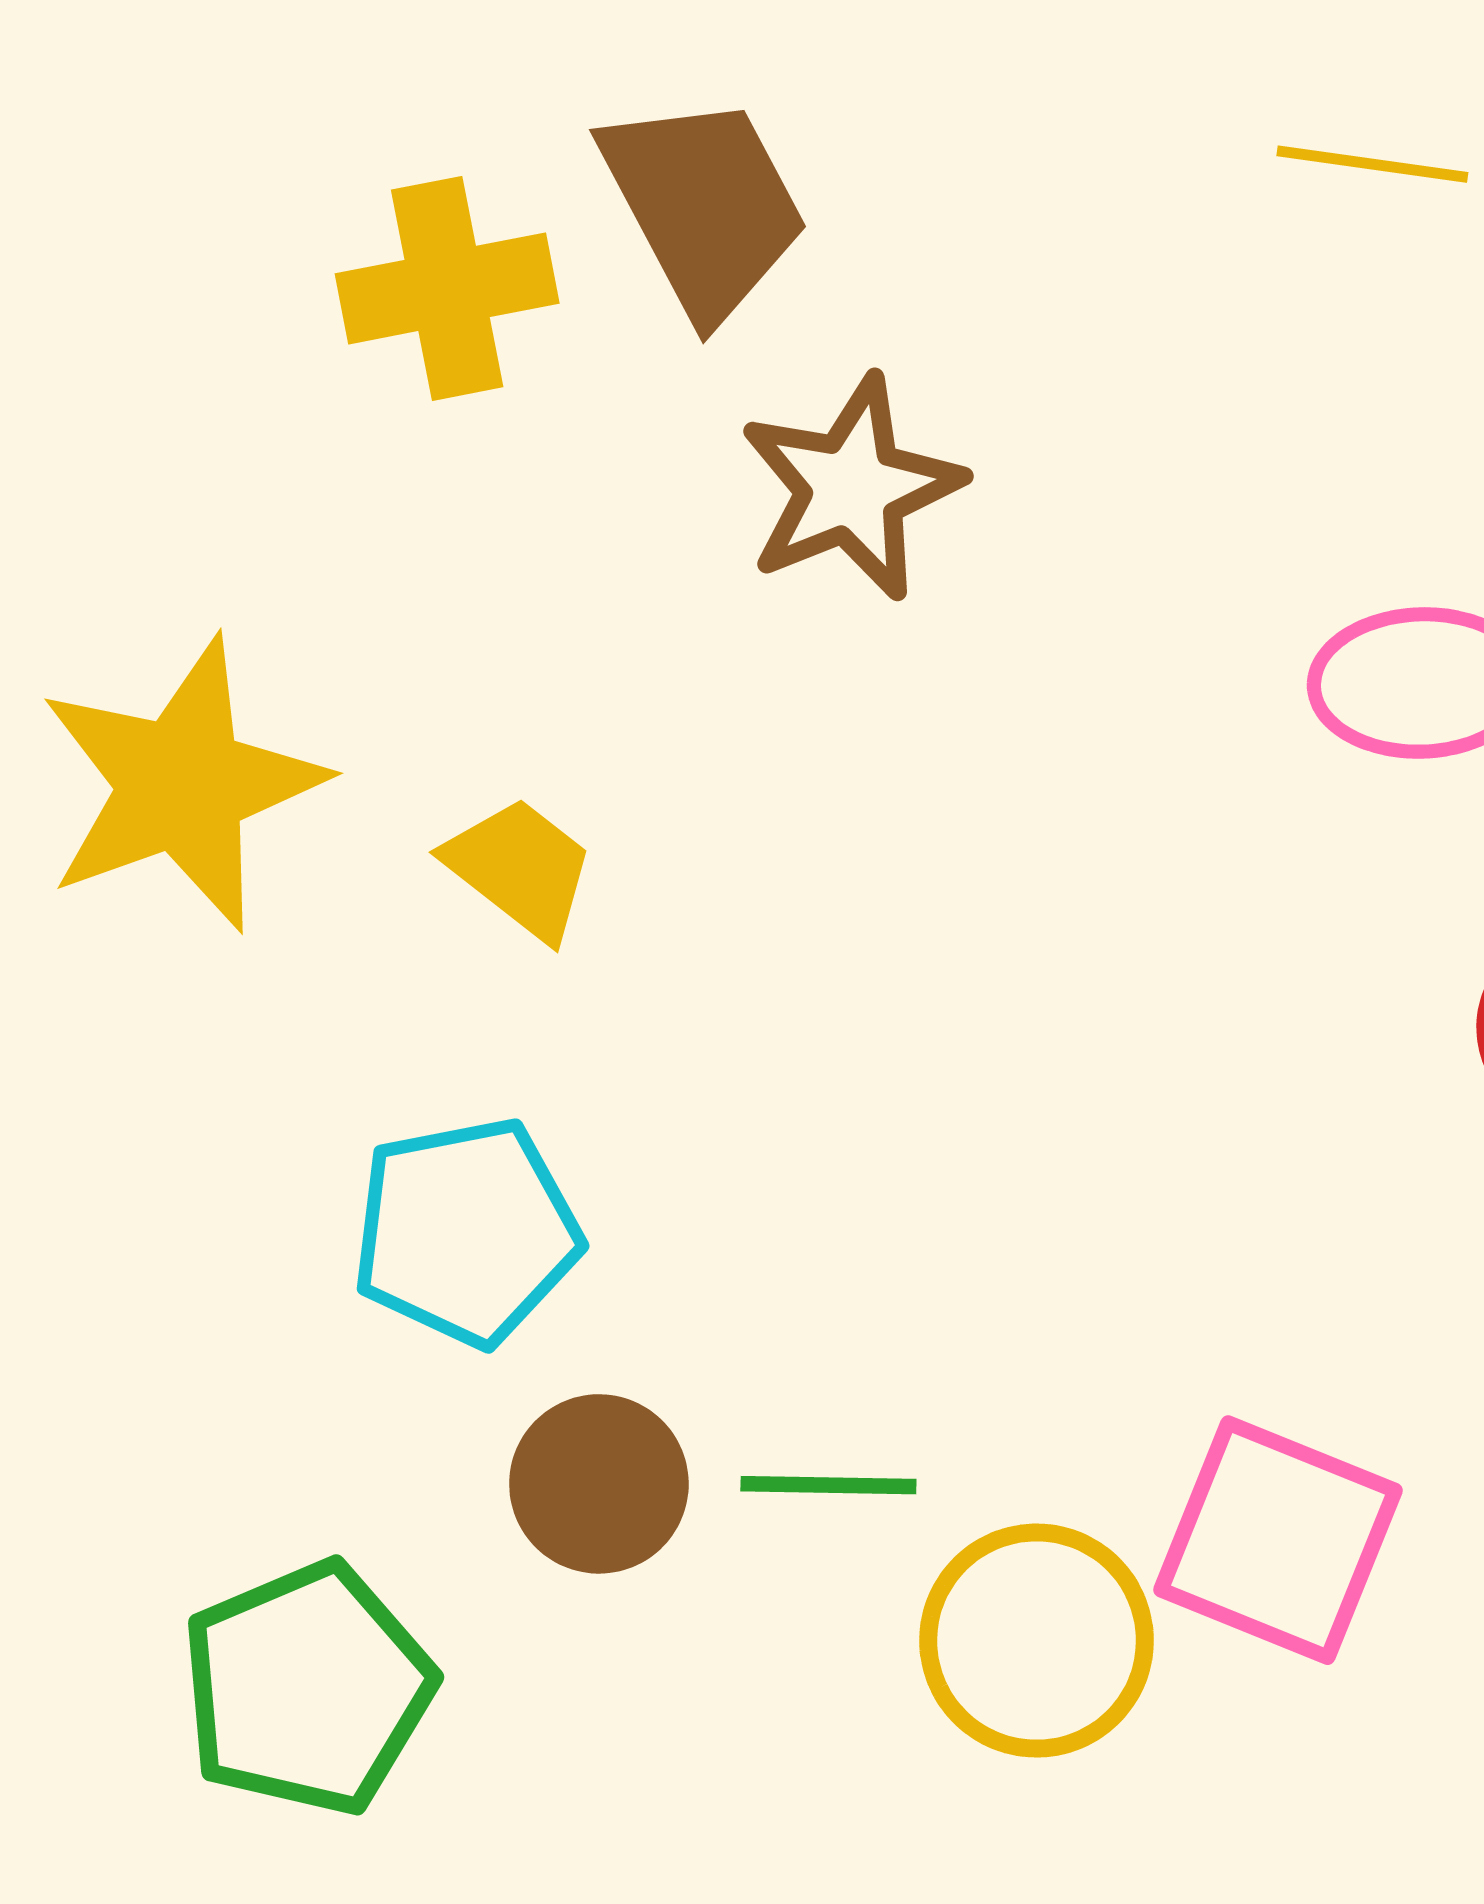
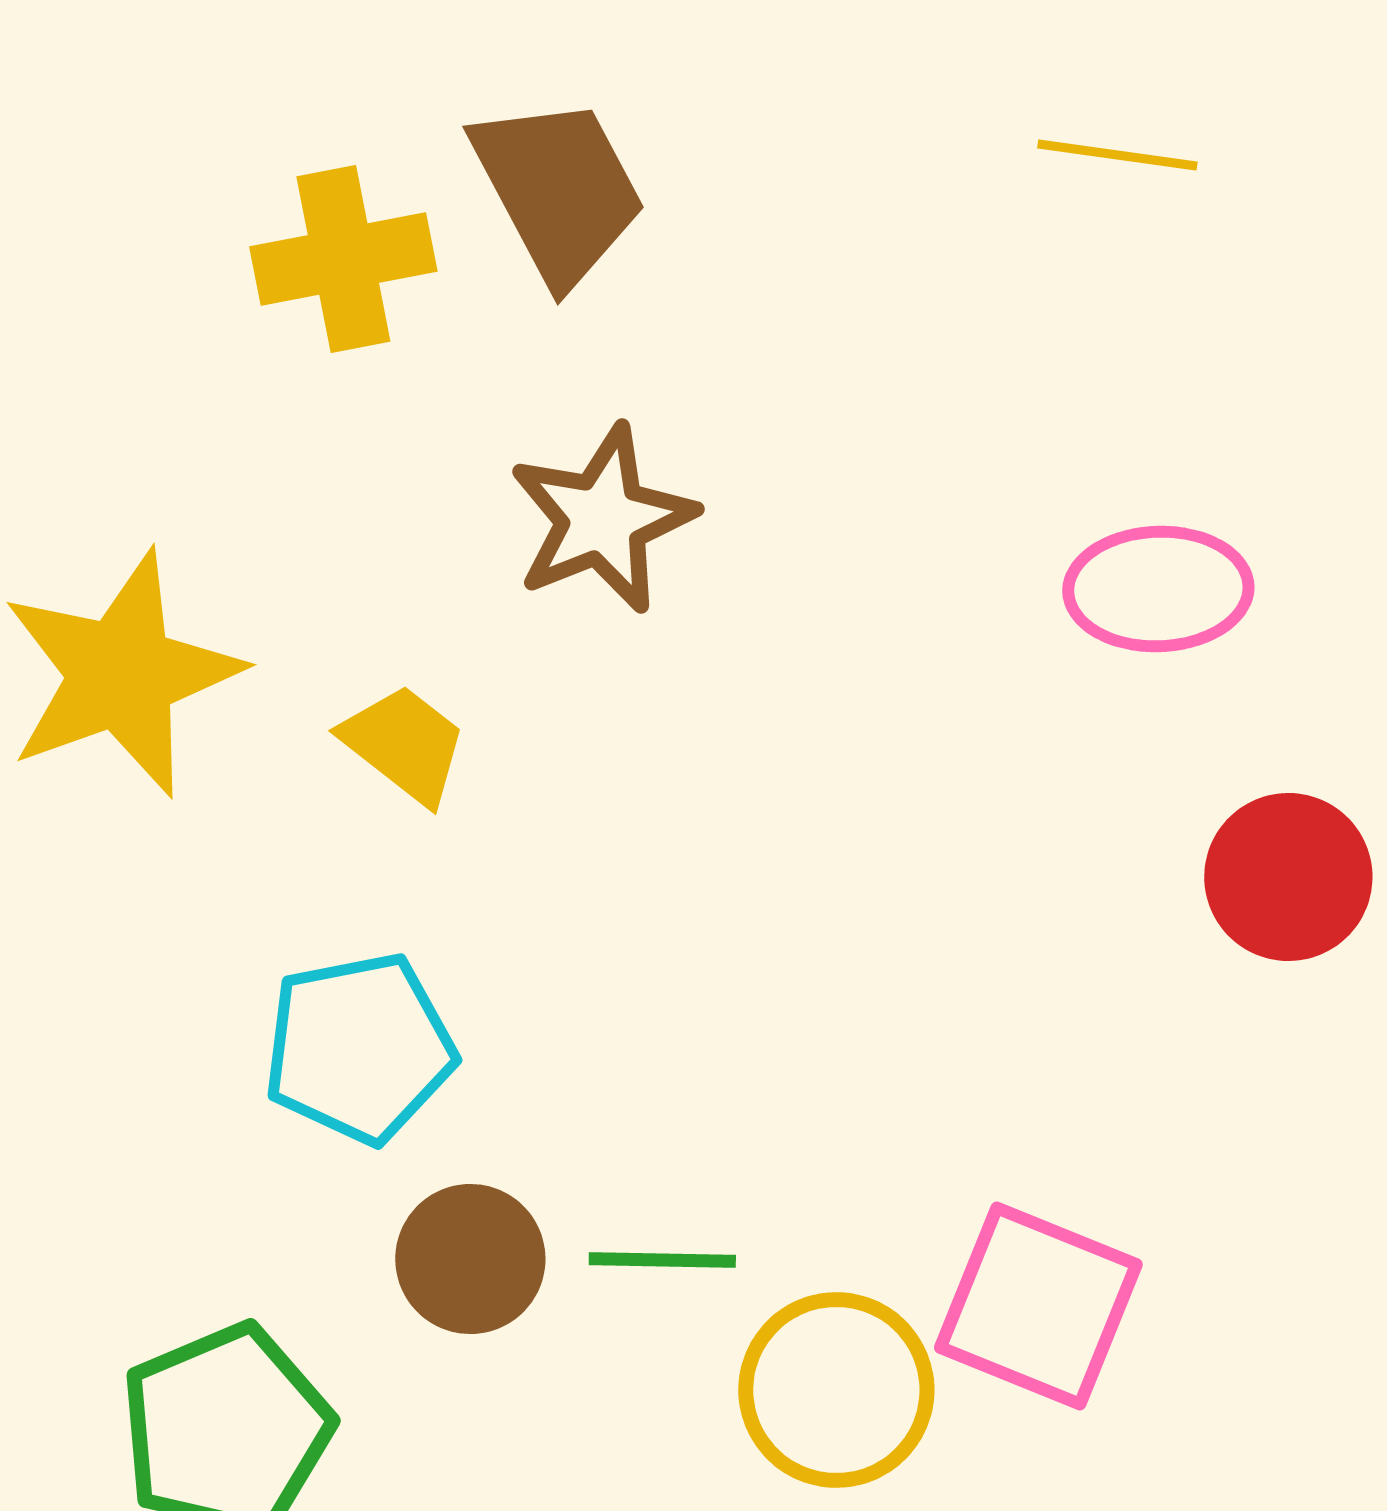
brown star: (851, 488) -> (602, 519), moved

